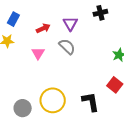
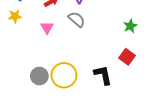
gray circle: (23, 108) -> (39, 76), moved

